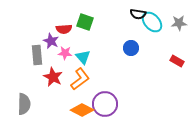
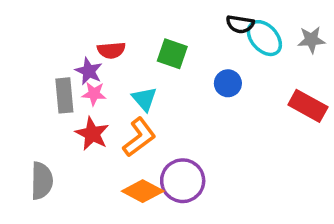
green square: (85, 22) -> (172, 54), moved
pink star: (65, 53) -> (94, 94), moved
red rectangle: (177, 61) -> (308, 106), size x1.5

